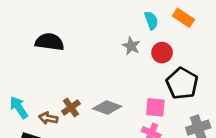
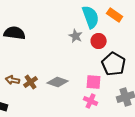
cyan semicircle: (151, 20) -> (91, 17), size x1.6
brown arrow: (48, 118) -> (13, 80), moved

